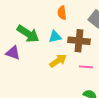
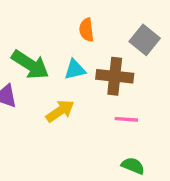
yellow arrow: (58, 61) -> (60, 111), moved

